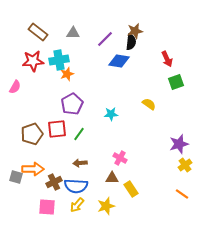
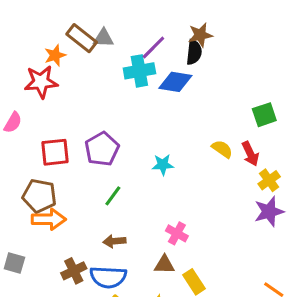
brown rectangle: (38, 32) -> (82, 38), moved
red arrow: (167, 59) -> (250, 154), moved
cyan cross: (59, 60) -> (139, 71), moved
orange star: (67, 74) -> (55, 55), moved
red square: (57, 129) -> (55, 152), moved
brown pentagon: (32, 134) -> (39, 196), turned 30
yellow cross: (185, 165) -> (269, 180), moved
orange arrow: (33, 169) -> (49, 219), moved

